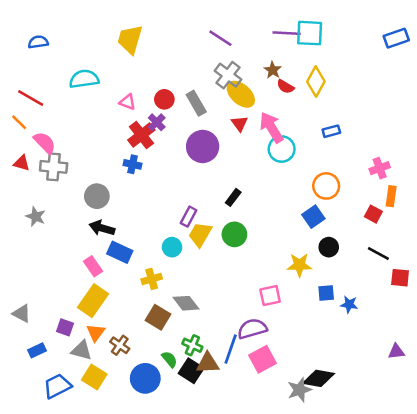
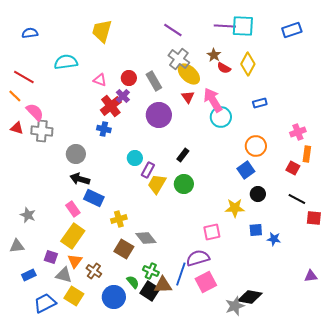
blue rectangle: (396, 38) -> (292, 30), moved
gray star: (36, 217) -> (28, 215), moved
cyan circle: (172, 247) -> (135, 158), moved
gray triangle: (22, 313) -> (17, 246), turned -35

